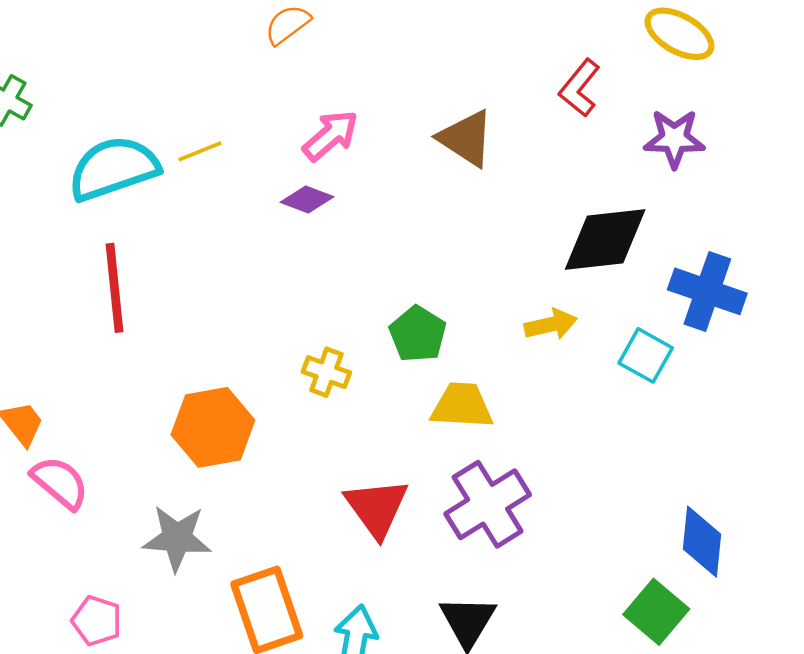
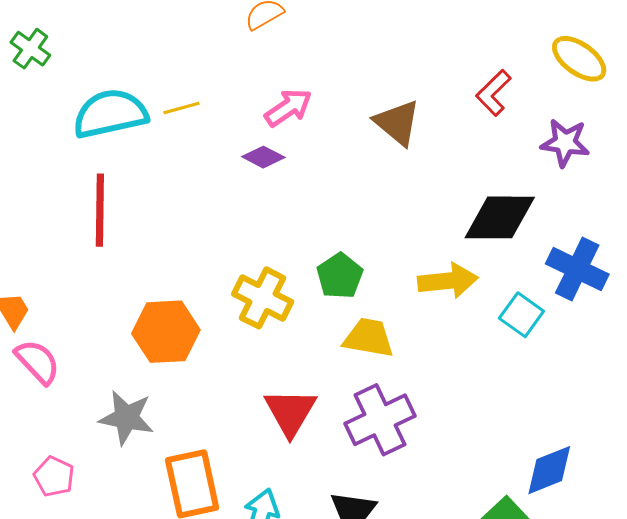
yellow arrow: (551, 324) -> (448, 281), size x1.4
yellow cross: (326, 372) -> (263, 298), size x1.5
blue diamond: (702, 542) -> (549, 470), turned 56

